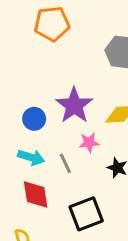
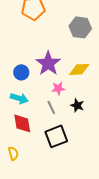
gray line: (65, 163) -> (51, 107), moved

